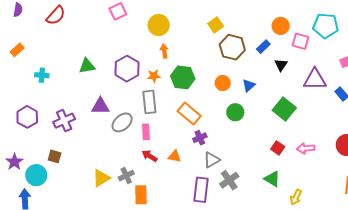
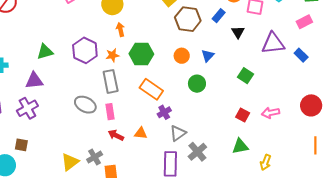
purple triangle: (100, 106) -> (34, 81), moved
green square: (284, 109) -> (246, 76), size x0.7
gray ellipse: (122, 122) -> (85, 105), turned 75
green triangle: (272, 179) -> (240, 146), turned -36

